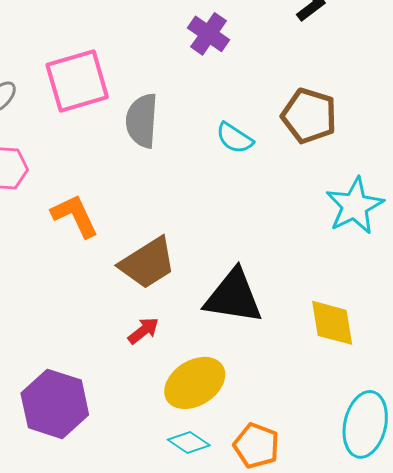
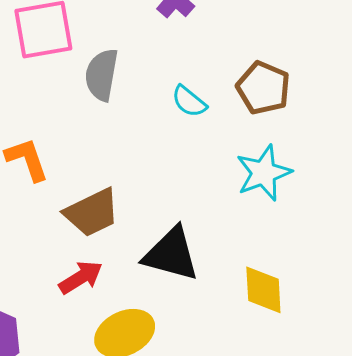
cyan star: (355, 206) -> (264, 173), moved
red arrow: (143, 331) -> (81, 277), size x1.4

